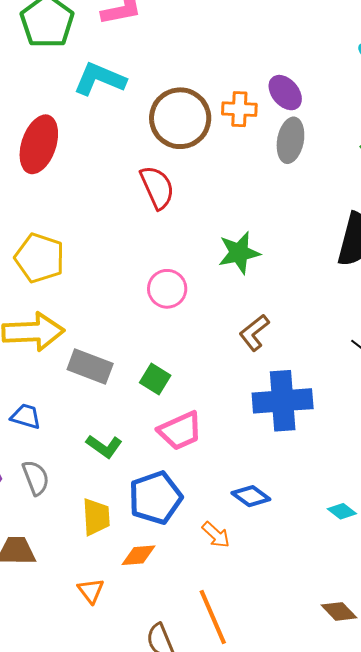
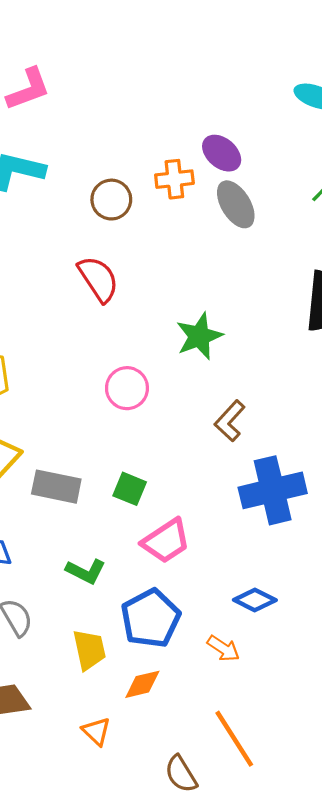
brown circle: (180, 118) -> (111, 200), size x0.6
gray ellipse: (290, 140) -> (236, 204), turned -33

